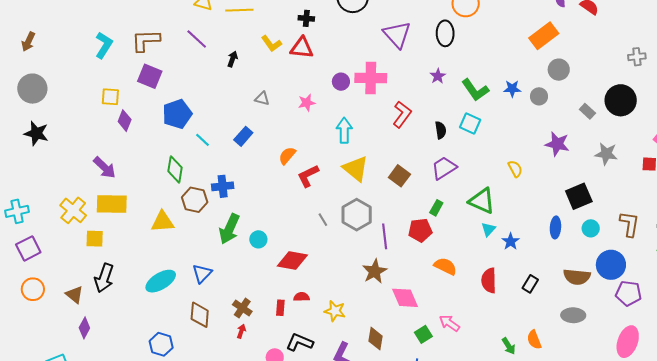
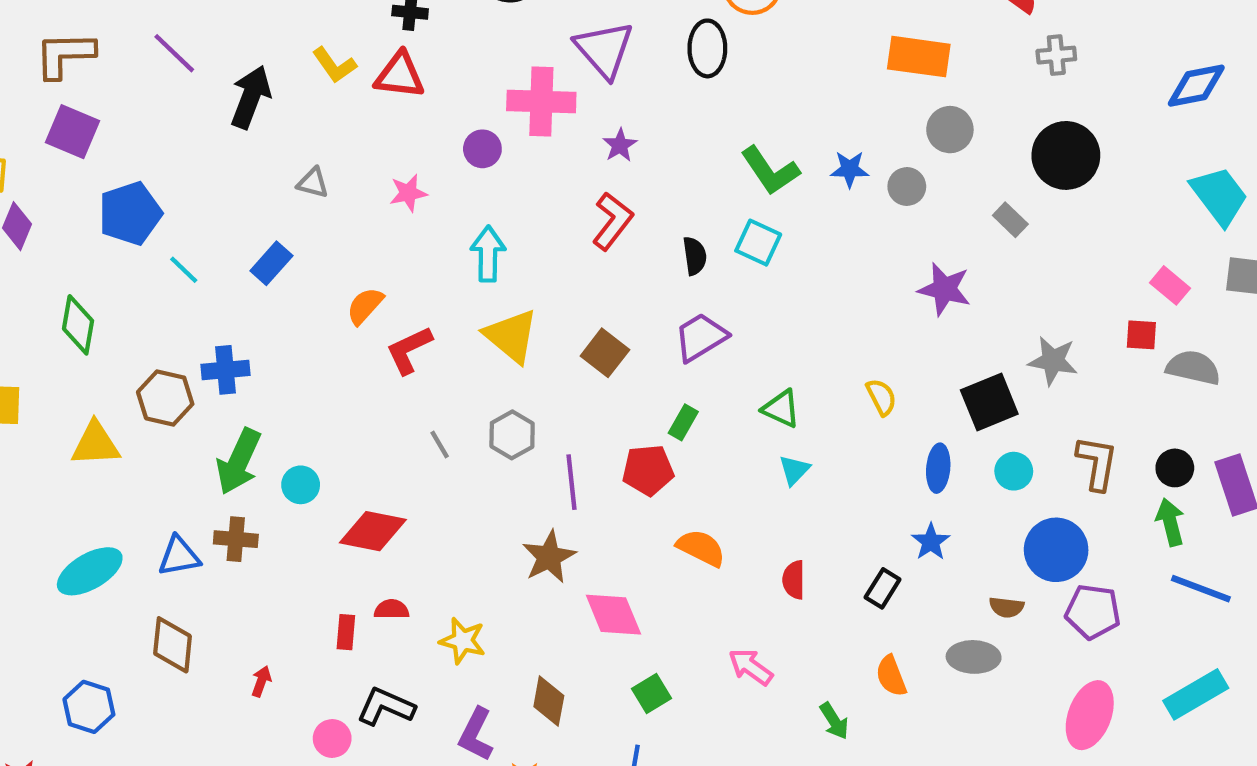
orange rectangle: (544, 36) -> (919, 57), turned 44
gray cross: (637, 57) -> (1056, 55), moved
black arrow: (233, 59) -> (251, 97), size x1.8
purple star: (438, 76) -> (620, 145), moved
pink cross: (371, 78) -> (541, 101), moved
black circle: (621, 100) -> (1066, 155), moved
gray star: (606, 154) -> (1053, 361), moved
green diamond: (175, 169) -> (78, 325), moved
yellow semicircle: (515, 169) -> (881, 397), moved
green triangle: (482, 201) -> (781, 409), size x0.7
gray hexagon: (357, 215) -> (512, 435), size x0.7
blue star: (511, 241) -> (931, 542), moved
blue triangle: (202, 273) -> (179, 556), turned 35
brown semicircle: (577, 277) -> (1007, 607), moved, size x0.6
red semicircle: (489, 280) -> (794, 580), size x0.7
brown cross: (242, 308) -> (236, 539), moved, turned -30
pink arrow: (449, 323) -> (751, 667), moved
orange semicircle: (534, 340) -> (891, 676), moved

